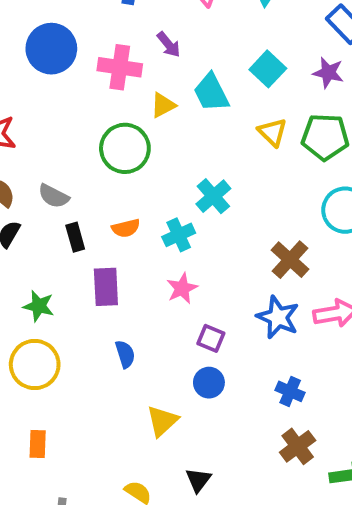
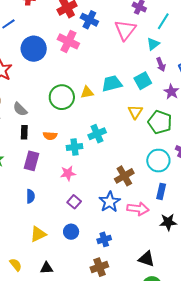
purple arrow: (169, 45) -> (161, 65), moved
blue circle: (51, 49) -> (34, 49), moved
pink cross: (120, 67) -> (68, 41), moved
cyan trapezoid: (211, 93) -> (112, 83), turned 85
yellow triangle: (163, 105) -> (87, 92), moved
blue circle: (209, 383) -> (71, 232), moved
blue cross: (290, 391) -> (104, 239), turned 32
black triangle: (198, 480) -> (46, 268), turned 32

